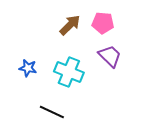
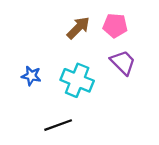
black line: (52, 112) -> (58, 125), turned -45

